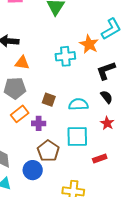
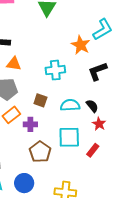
cyan cross: (65, 56) -> (55, 70), moved
black semicircle: (107, 97) -> (92, 106), moved
red rectangle: (100, 158) -> (93, 150), moved, turned -32
blue circle: (33, 170) -> (24, 183), moved

